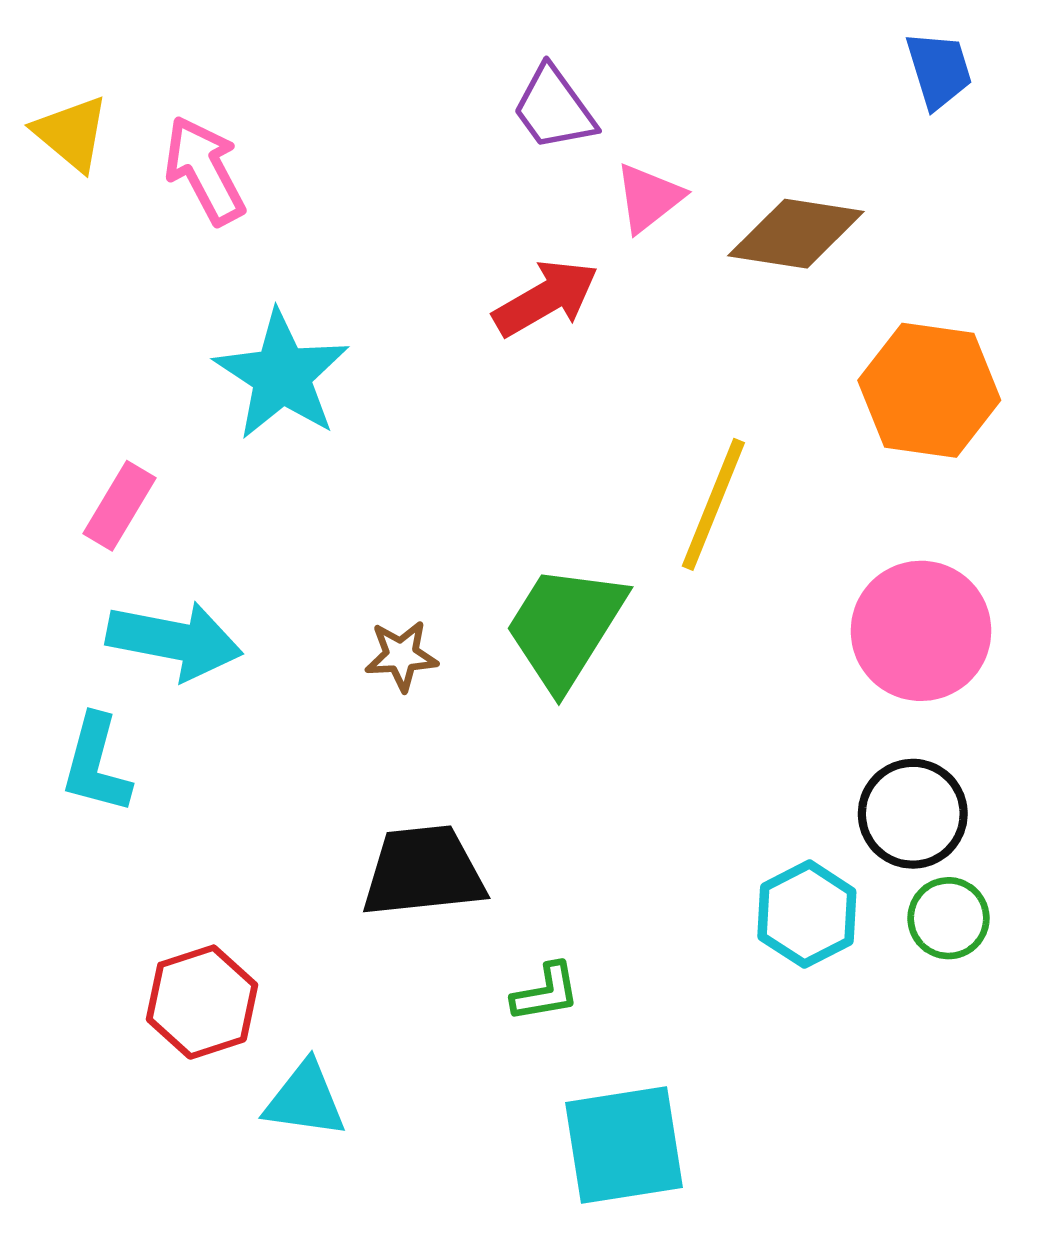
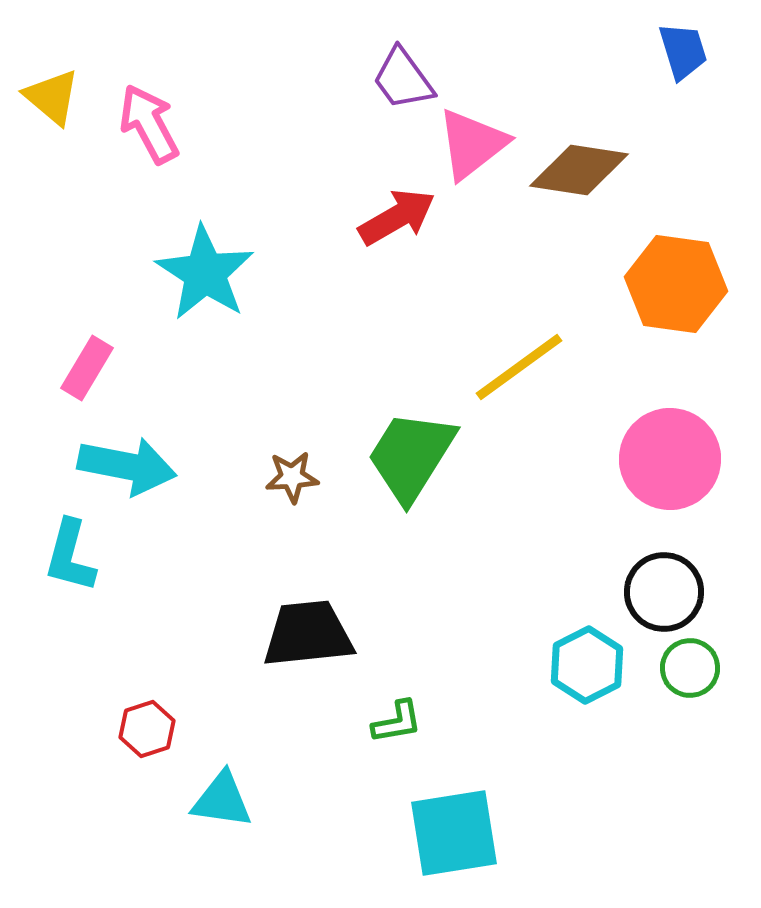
pink triangle: (649, 198) -> (472, 144), size x1.4
yellow line: (713, 504) -> (519, 367), turned 32
red hexagon: (202, 1002) -> (147, 729), size x0.7

